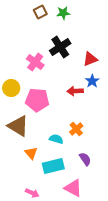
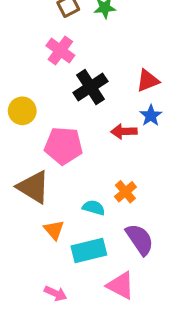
black cross: (60, 47) -> (90, 87), moved
pink cross: (35, 62) -> (60, 51), moved
yellow circle: (11, 88) -> (22, 111), moved
purple semicircle: (85, 159) -> (140, 239), size x1.5

